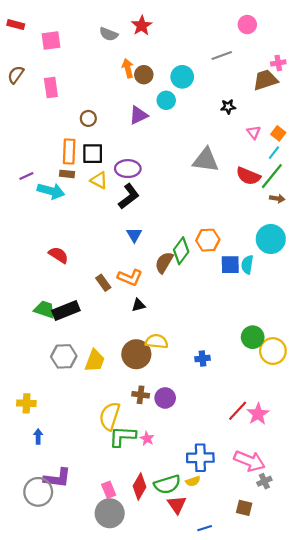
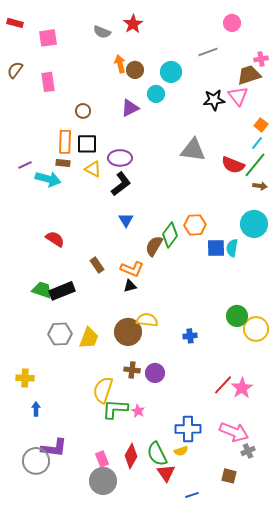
black star: (228, 107) -> (214, 100), size x1.5
pink triangle: (254, 132) -> (238, 96), moved, size x1.5
orange L-shape: (130, 277) -> (132, 269), moved
green semicircle: (167, 484) -> (157, 454), turned 80

